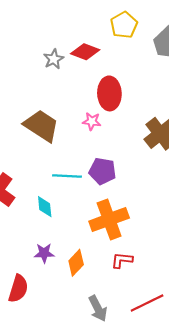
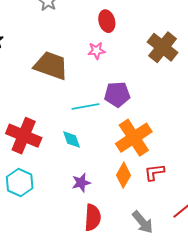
red ellipse: (109, 93) -> (107, 21), size x0.7
orange diamond: (76, 263) -> (124, 175), moved
red semicircle: (18, 289) -> (93, 217), moved

